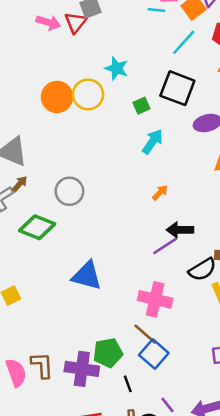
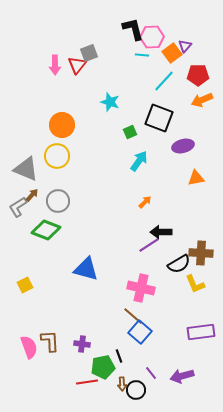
pink arrow: (48, 22) -> (55, 65), turned 72
yellow circle: (88, 94) -> (57, 156), moved
gray circle: (69, 191) -> (58, 201), moved
green pentagon: (108, 353) -> (103, 367), moved
purple cross: (82, 369) -> (82, 344), size x0.6

